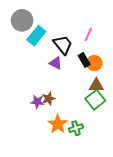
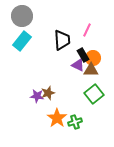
cyan rectangle: (36, 36) -> (22, 41), moved
black trapezoid: (63, 45) -> (62, 40), turned 35
purple triangle: (56, 63) -> (78, 65), moved
brown triangle: (96, 85) -> (91, 70), moved

